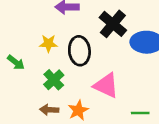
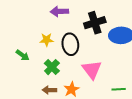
black cross: (113, 24) -> (95, 23), turned 35
pink triangle: (106, 85) -> (92, 70), turned 30

